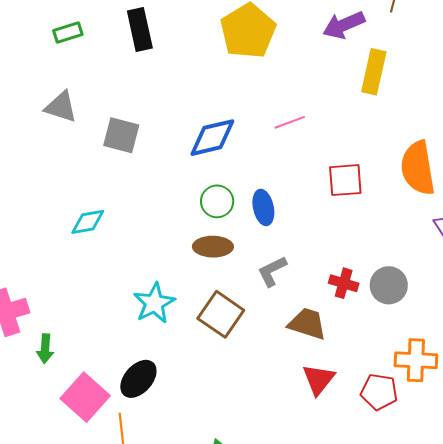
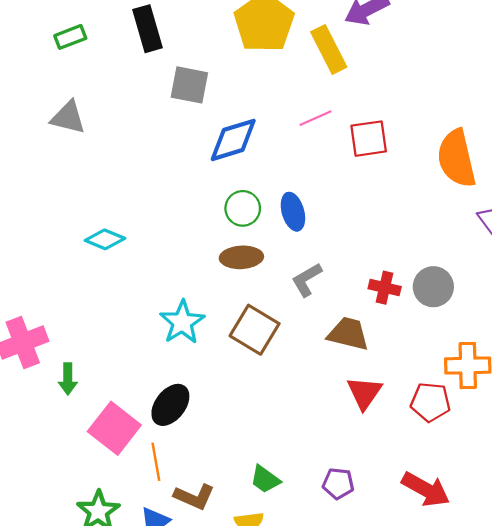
yellow rectangle: (374, 72) -> (329, 49), moved, turned -36
gray square: (121, 135) -> (189, 85), moved
red square: (345, 180) -> (369, 139), moved
cyan diamond: (88, 222) -> (105, 239), turned 36

